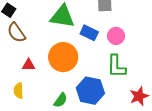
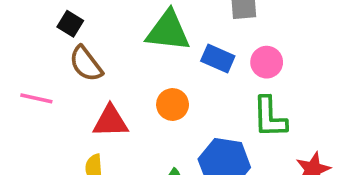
orange circle: (63, 57) -> (173, 104), size x0.6
red triangle: (29, 65) -> (110, 121), size x1.5

